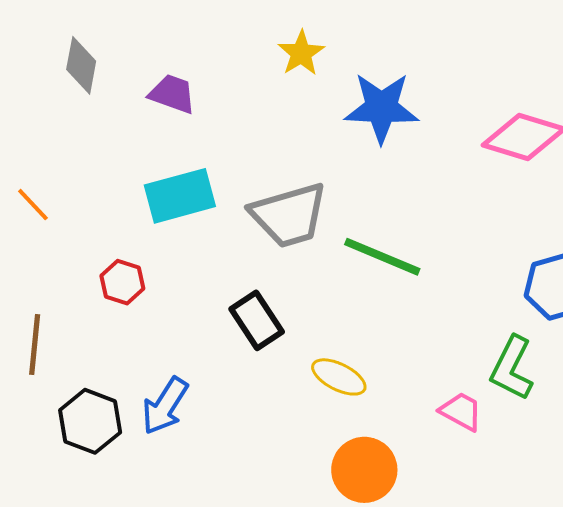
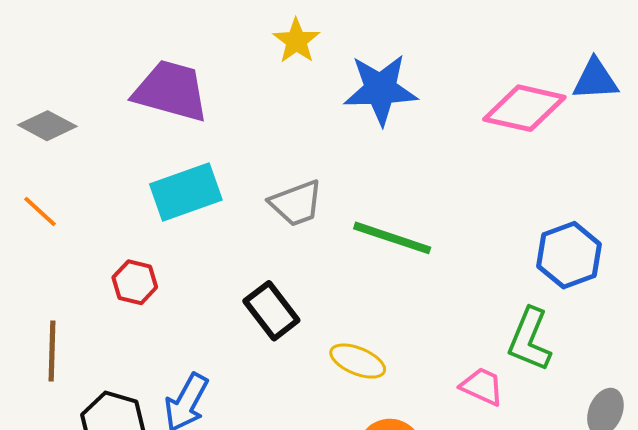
gray diamond: (81, 65) -> (47, 126), moved, turned -68
purple trapezoid: (172, 94) -> (171, 91), size x1.6
gray trapezoid: (289, 215) -> (296, 203), size x0.7

